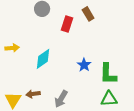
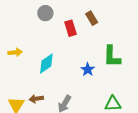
red rectangle: (67, 24) -> (71, 28), turned -35
green L-shape: (108, 74) -> (112, 56), moved

